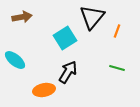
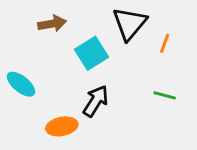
brown arrow: (22, 17) -> (52, 24), moved

